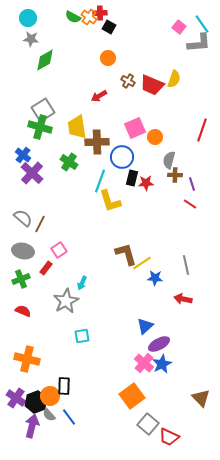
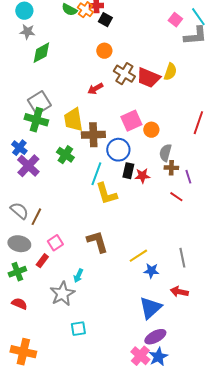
brown cross: (128, 81) -> (124, 74), size x1.5
red line: (190, 204) -> (176, 197), moved
brown L-shape: (126, 254) -> (97, 242), moved
blue triangle: (145, 326) -> (150, 308), moved, size x1.4

